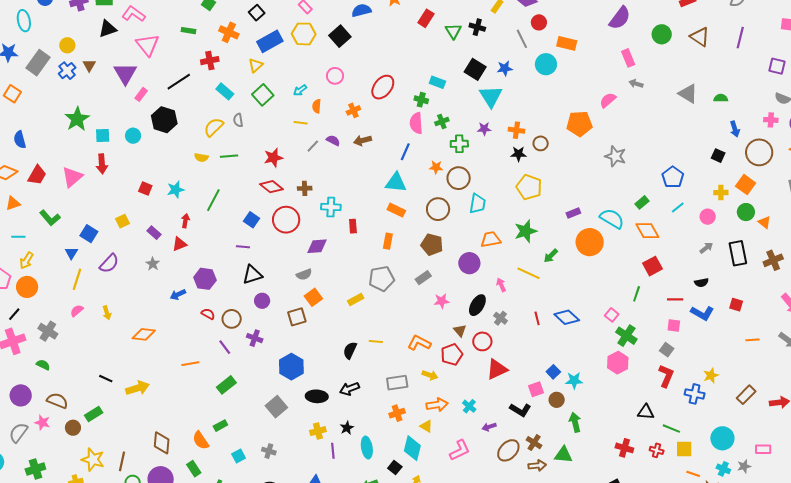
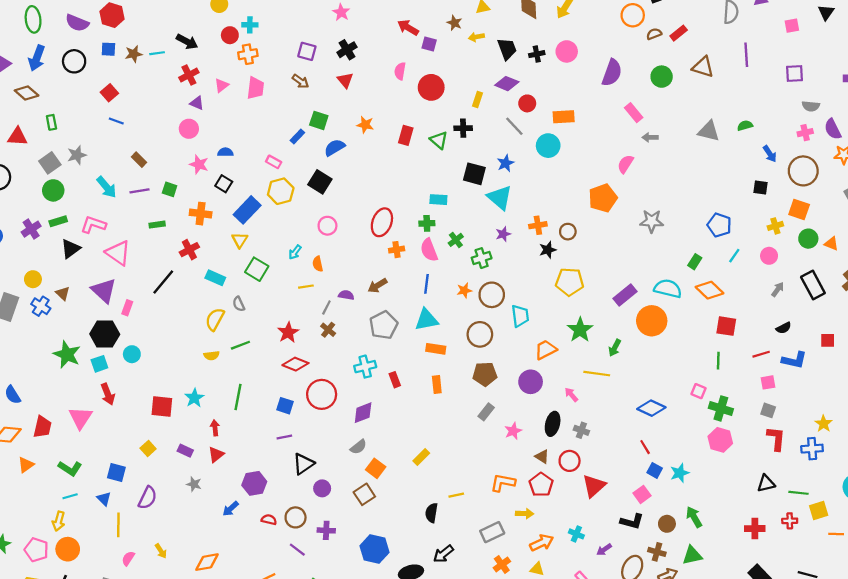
orange cross: (353, 110) -> (397, 250), moved, turned 32
black hexagon: (164, 120) -> (105, 334), moved
red square: (145, 188) -> (162, 406), size x1.5
brown cross: (305, 188) -> (328, 330), moved, turned -32
purple rectangle: (573, 213) -> (625, 295), size x1.5
cyan line: (18, 237) -> (70, 496), moved
red square: (652, 266) -> (726, 326), turned -36
gray pentagon: (382, 279) -> (384, 325), moved
red line: (537, 318) -> (645, 447), moved
brown circle: (557, 400) -> (667, 524), moved

